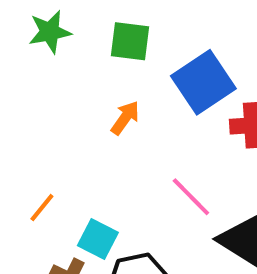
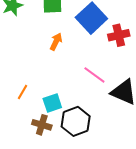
cyan square: (98, 239) -> (52, 103), turned -36

